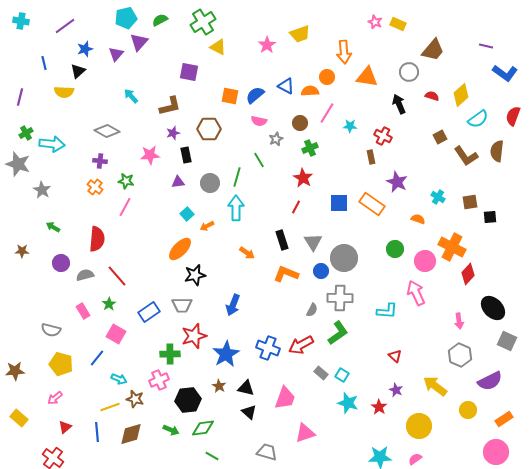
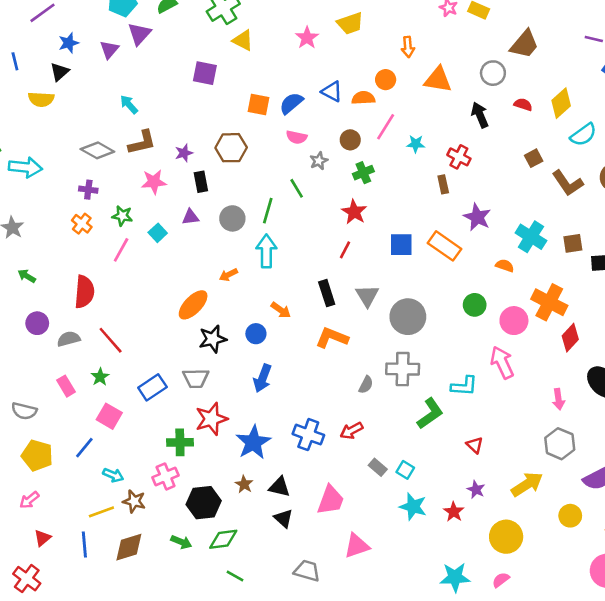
orange arrow: (344, 52) -> (408, 47), size x0.7
brown L-shape: (170, 106) -> (142, 142), moved
cyan cross: (438, 197) -> (531, 237), size x1.6
cyan square: (187, 214) -> (158, 233), moved
blue circle: (321, 271) -> (256, 334), moved
green L-shape: (338, 333) -> (430, 414), moved
red arrow: (301, 345) -> (352, 431), size x0.7
yellow arrow: (435, 386) -> (527, 484), turned 110

